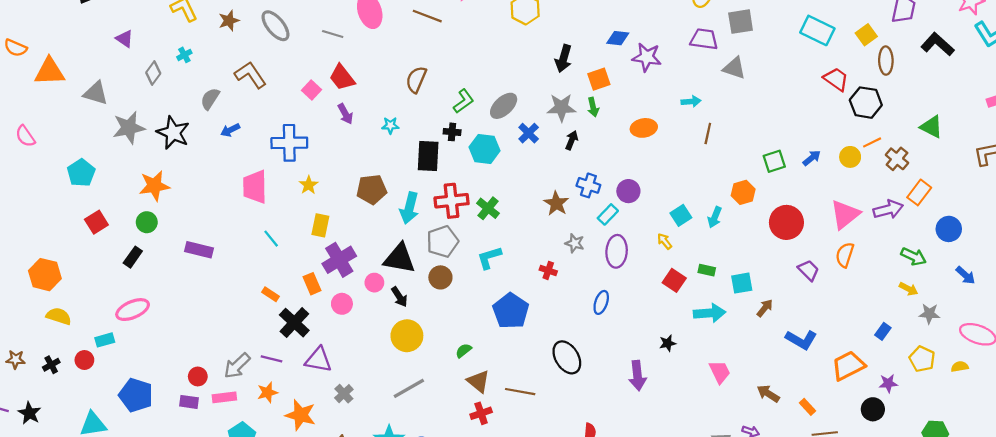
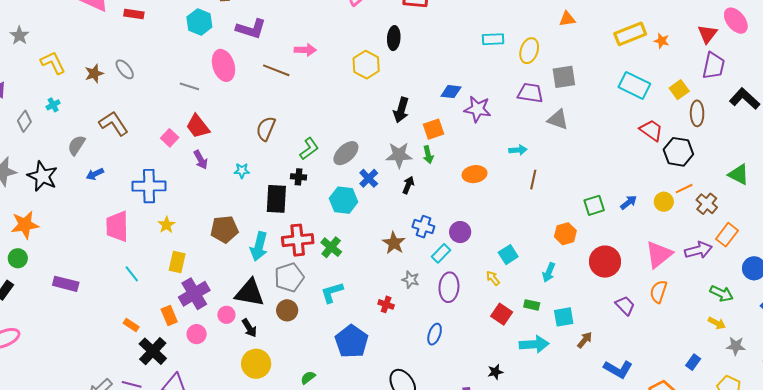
gray ellipse: (275, 26) -> (125, 69), moved, size x0.7
cyan hexagon: (484, 149) -> (344, 200), moved
cyan arrow: (715, 217) -> (549, 272), moved

